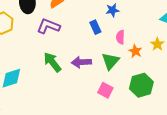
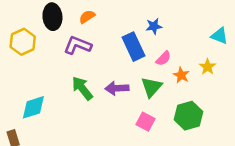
blue rectangle: (95, 27) -> (134, 47), size x1.6
pink semicircle: (120, 37) -> (163, 58), turned -136

